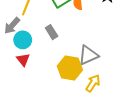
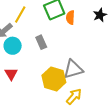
red triangle: (23, 60) -> (11, 74), moved

